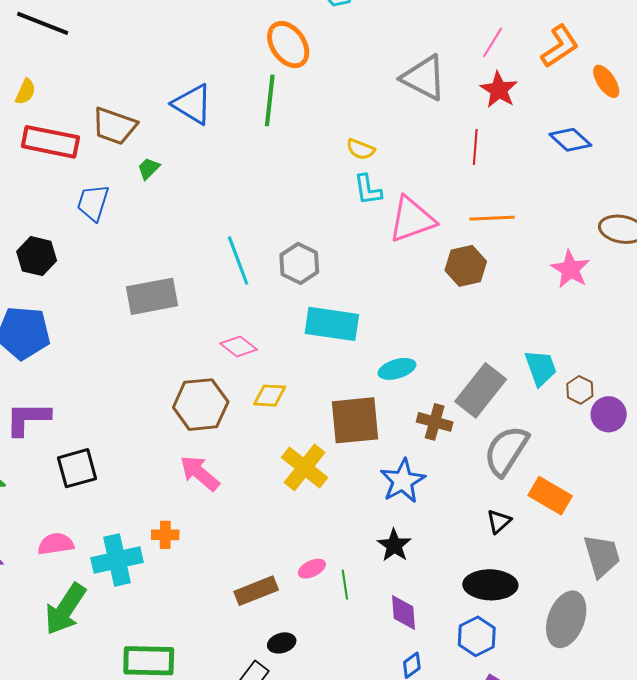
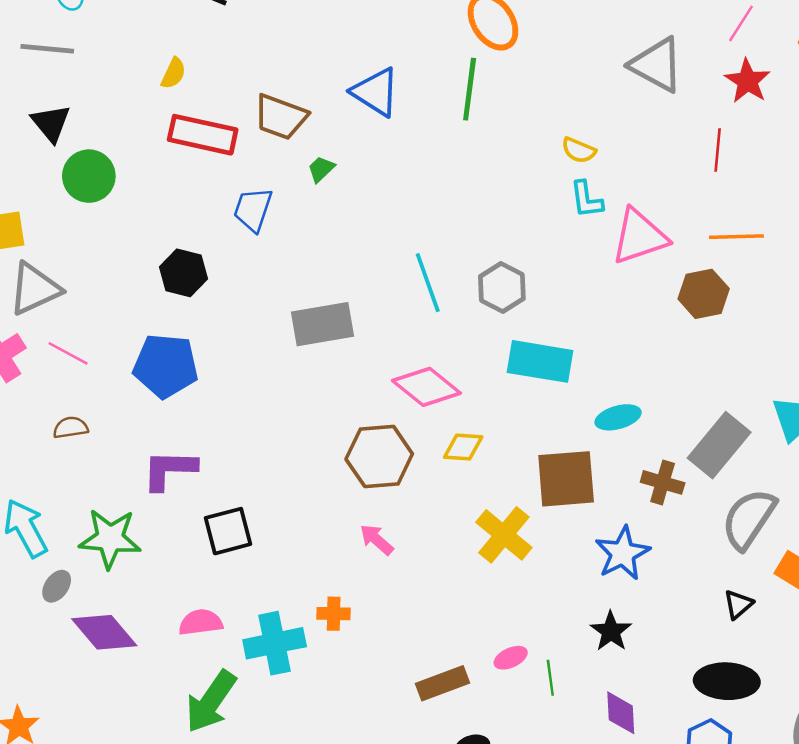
pink diamond: (239, 347) -> (426, 387), size x1.5
pink arrow: (200, 473) -> (377, 540), size x0.7

